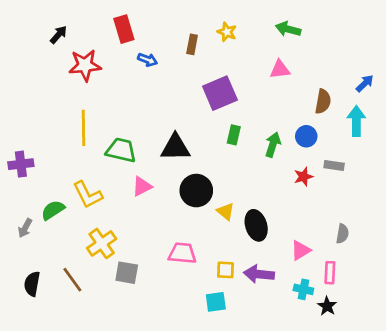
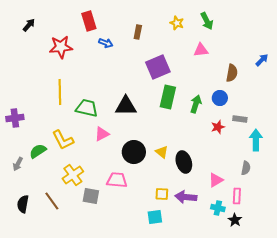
green arrow: (288, 29) -> (207, 21), turned -132
yellow star: (227, 32) -> (177, 23), moved
black arrow: (58, 35) -> (29, 25), moved
cyan arrow: (356, 121) -> (256, 140), moved
green rectangle: (234, 135) -> (168, 97), size x1.6
black circle: (196, 191) -> (134, 152), moved
pink trapezoid: (182, 253) -> (117, 180), moved

